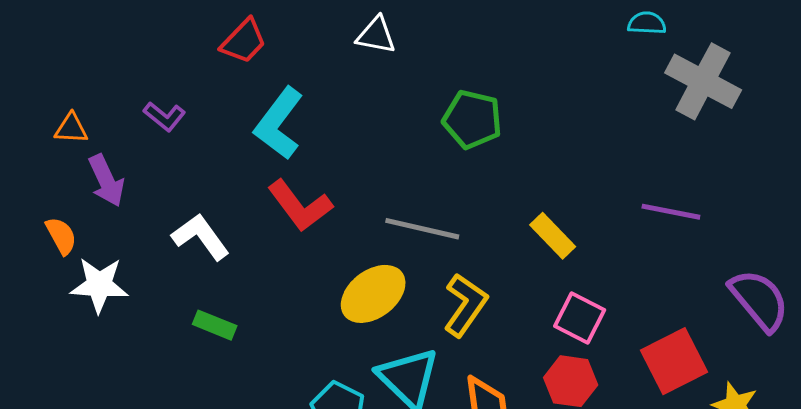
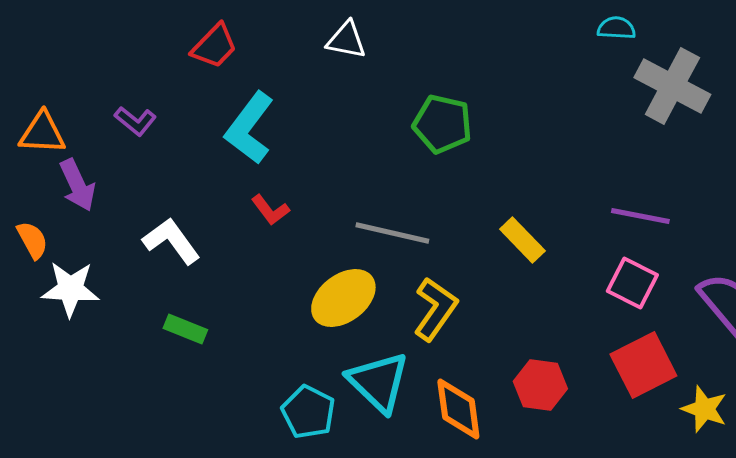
orange triangle: (71, 128) -> (42, 133), size x1.4
red L-shape: (300, 206) -> (270, 210), size x0.6
pink square: (580, 318) -> (632, 283), moved

